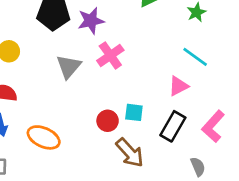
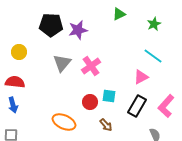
pink cross: (110, 55) -> (91, 66), moved
orange ellipse: (44, 137) -> (64, 122), moved
brown arrow: (130, 153) -> (106, 125), size x0.6

